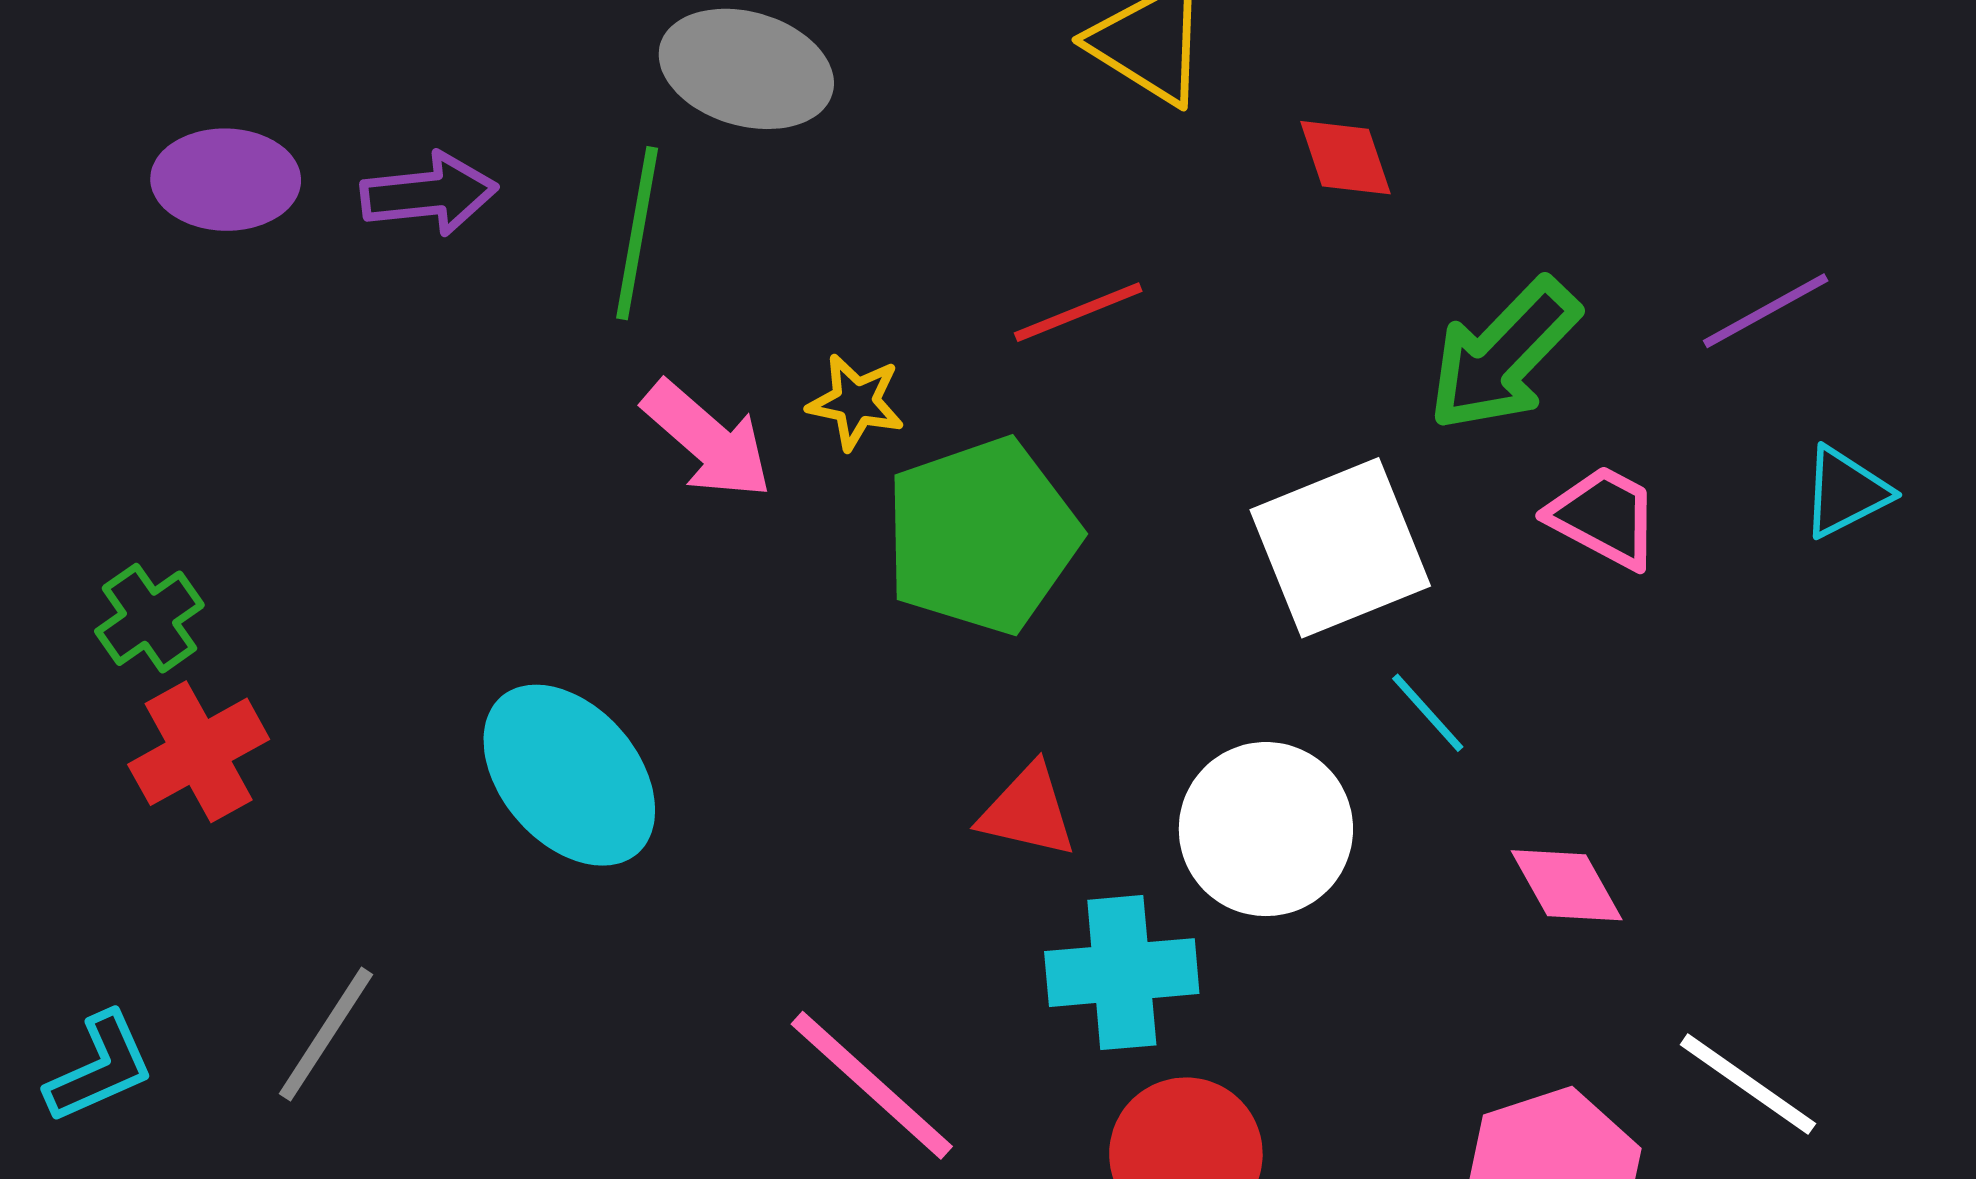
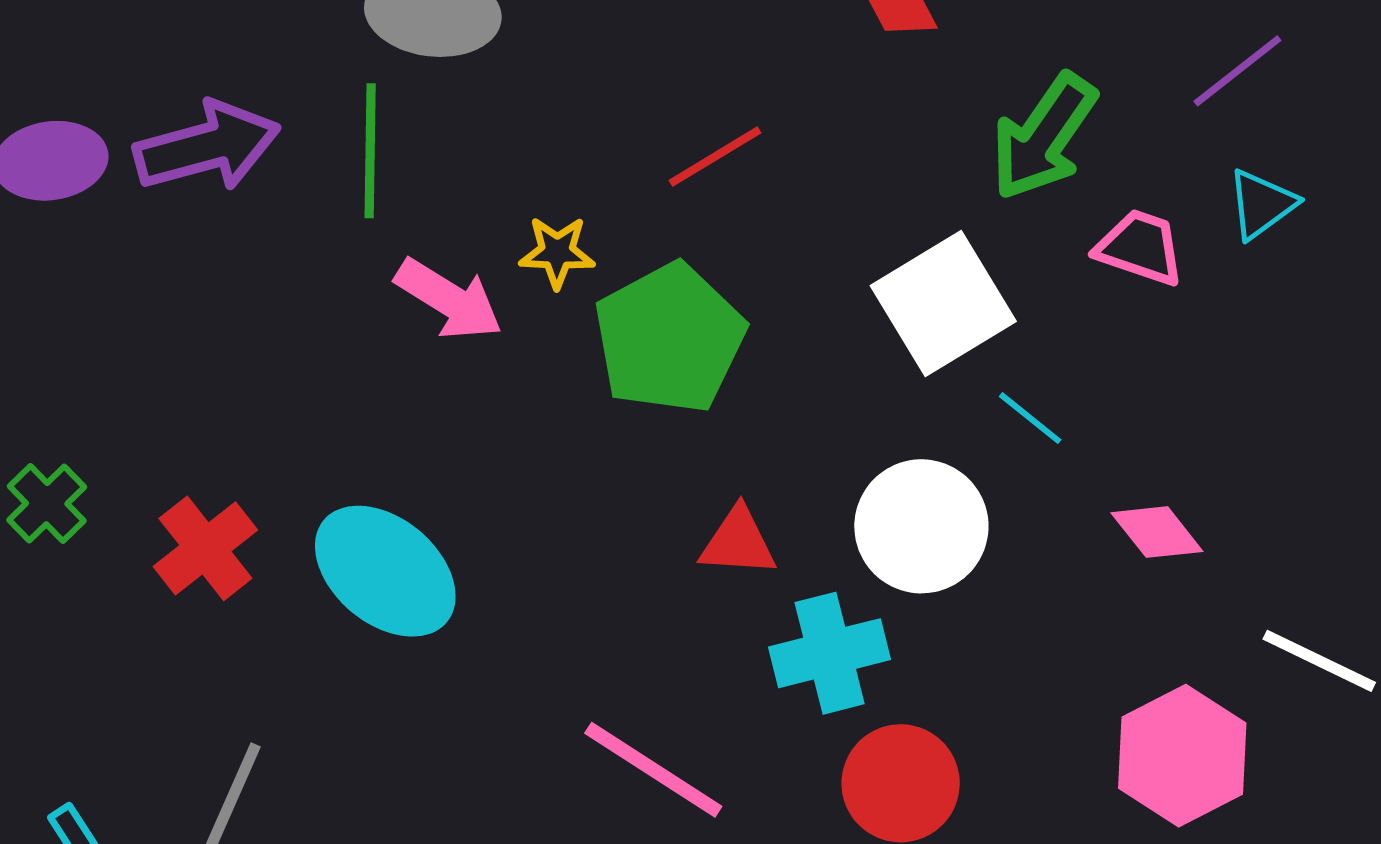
purple arrow: (429, 194) -> (207, 147), size x1.4
cyan triangle: (1845, 492) -> (1262, 204), moved
red cross: (199, 752) -> (205, 548), moved

